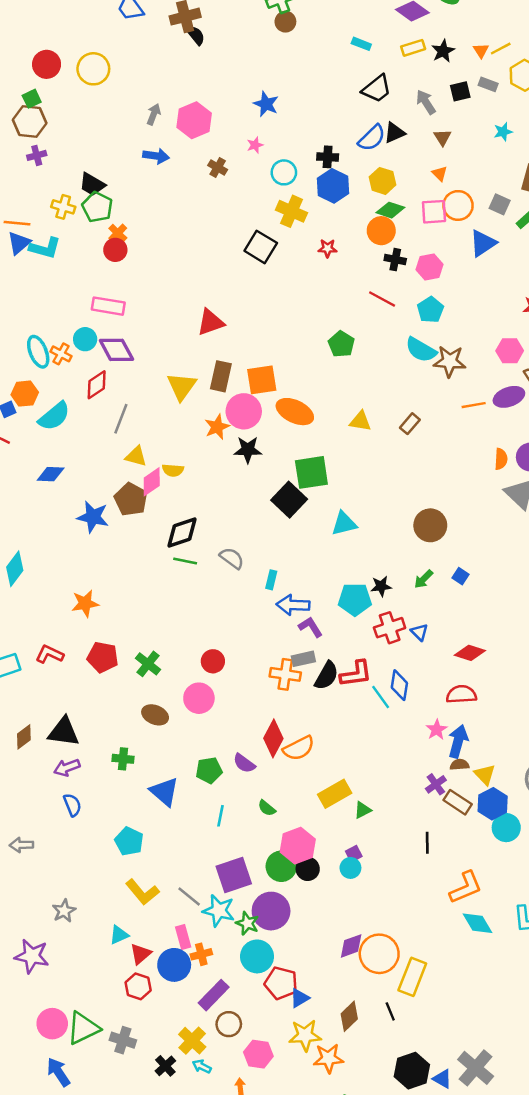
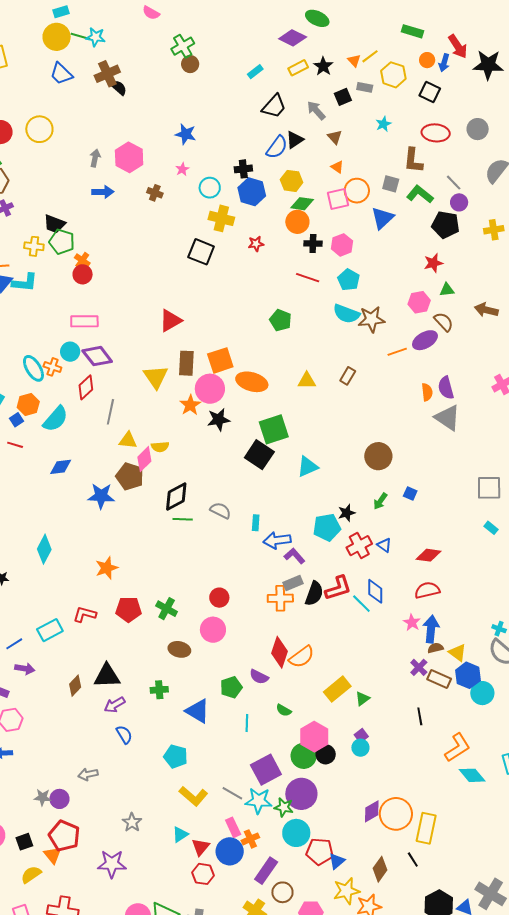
cyan rectangle: (361, 44) -> (255, 72), turned -49

